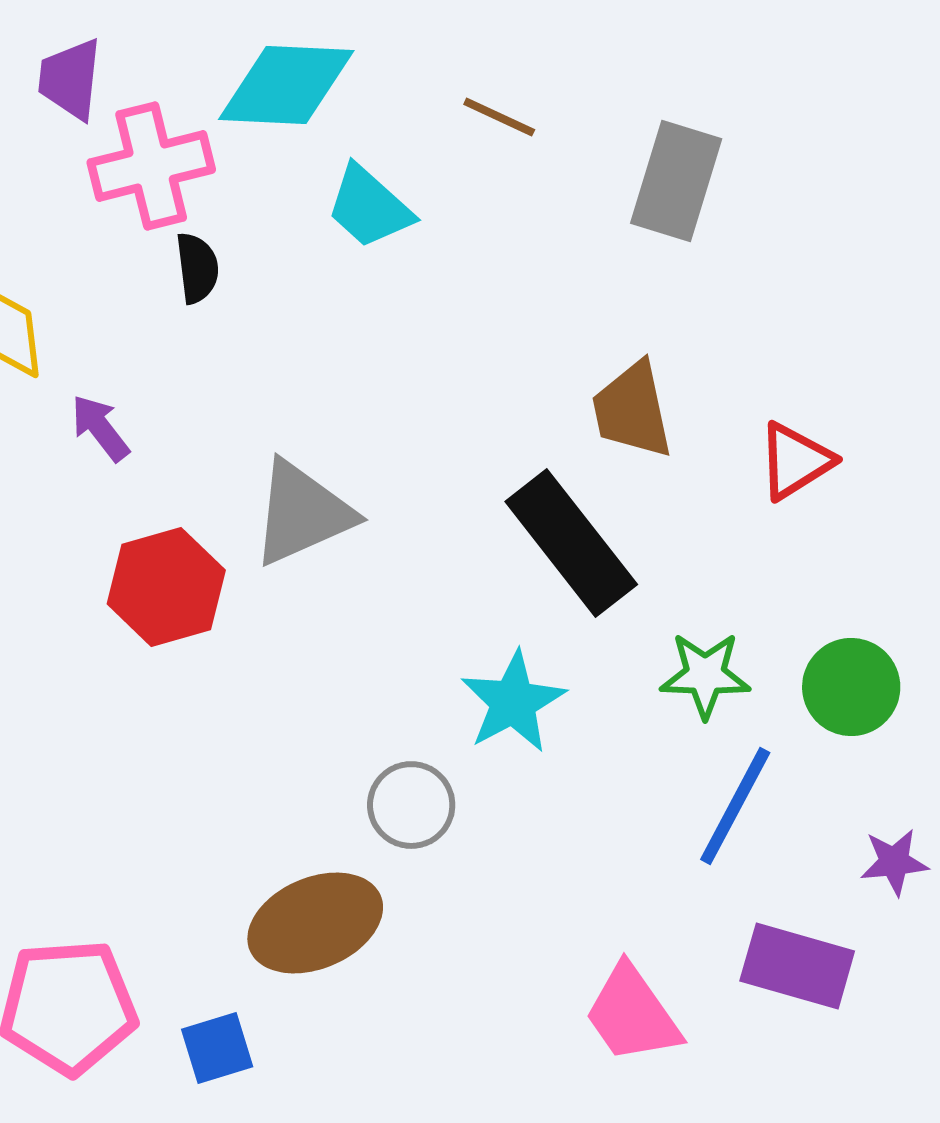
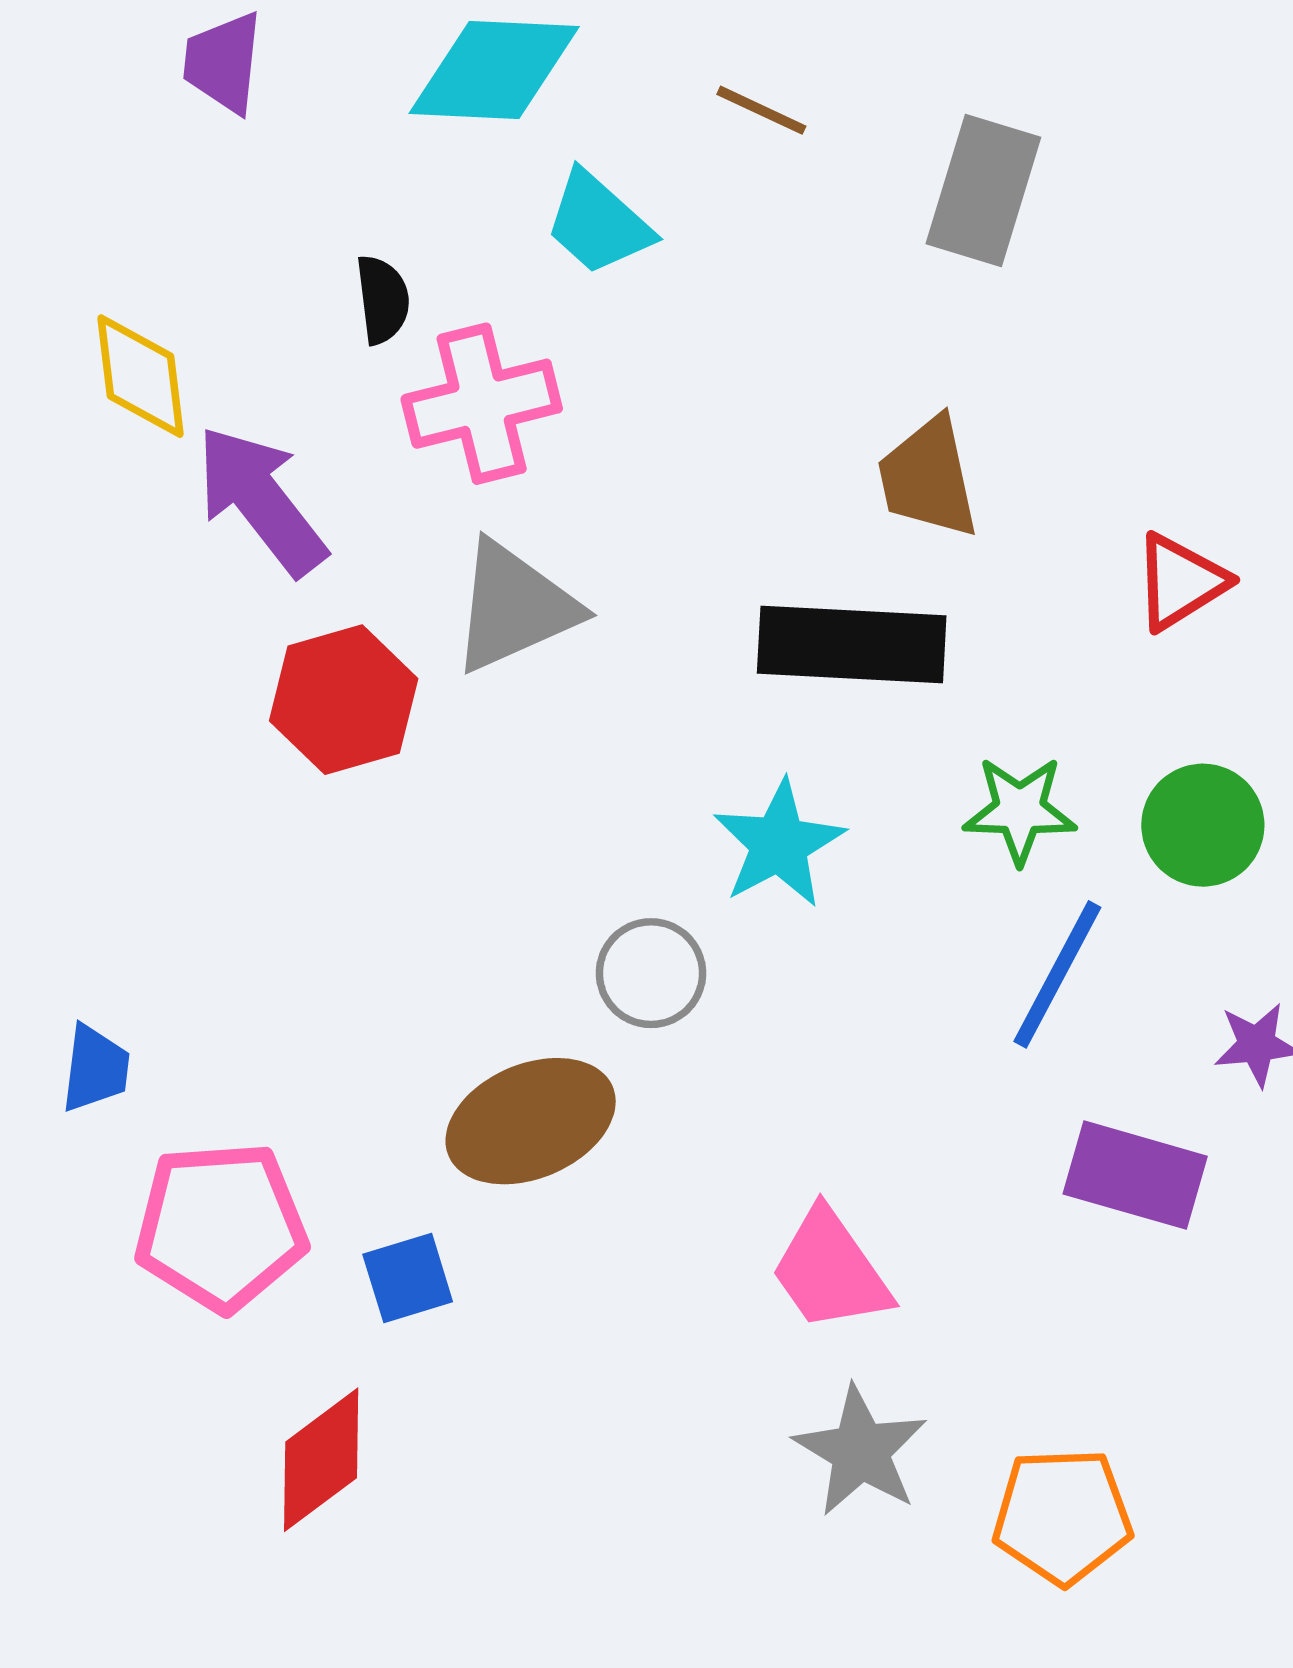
pink cross: (151, 166) -> (482, 404), moved
purple arrow: (100, 428) -> (261, 500), size x1.8
red triangle: (795, 461) -> (1180, 582), moved
black rectangle: (571, 543) -> (852, 645), turned -49
pink trapezoid: (632, 1014) -> (830, 1270), moved

